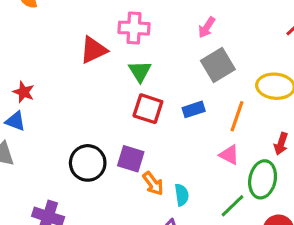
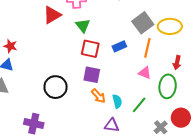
gray square: (218, 65) -> (143, 23), moved
purple square: (131, 159) -> (92, 75), moved
green line: (233, 206) -> (139, 105), moved

